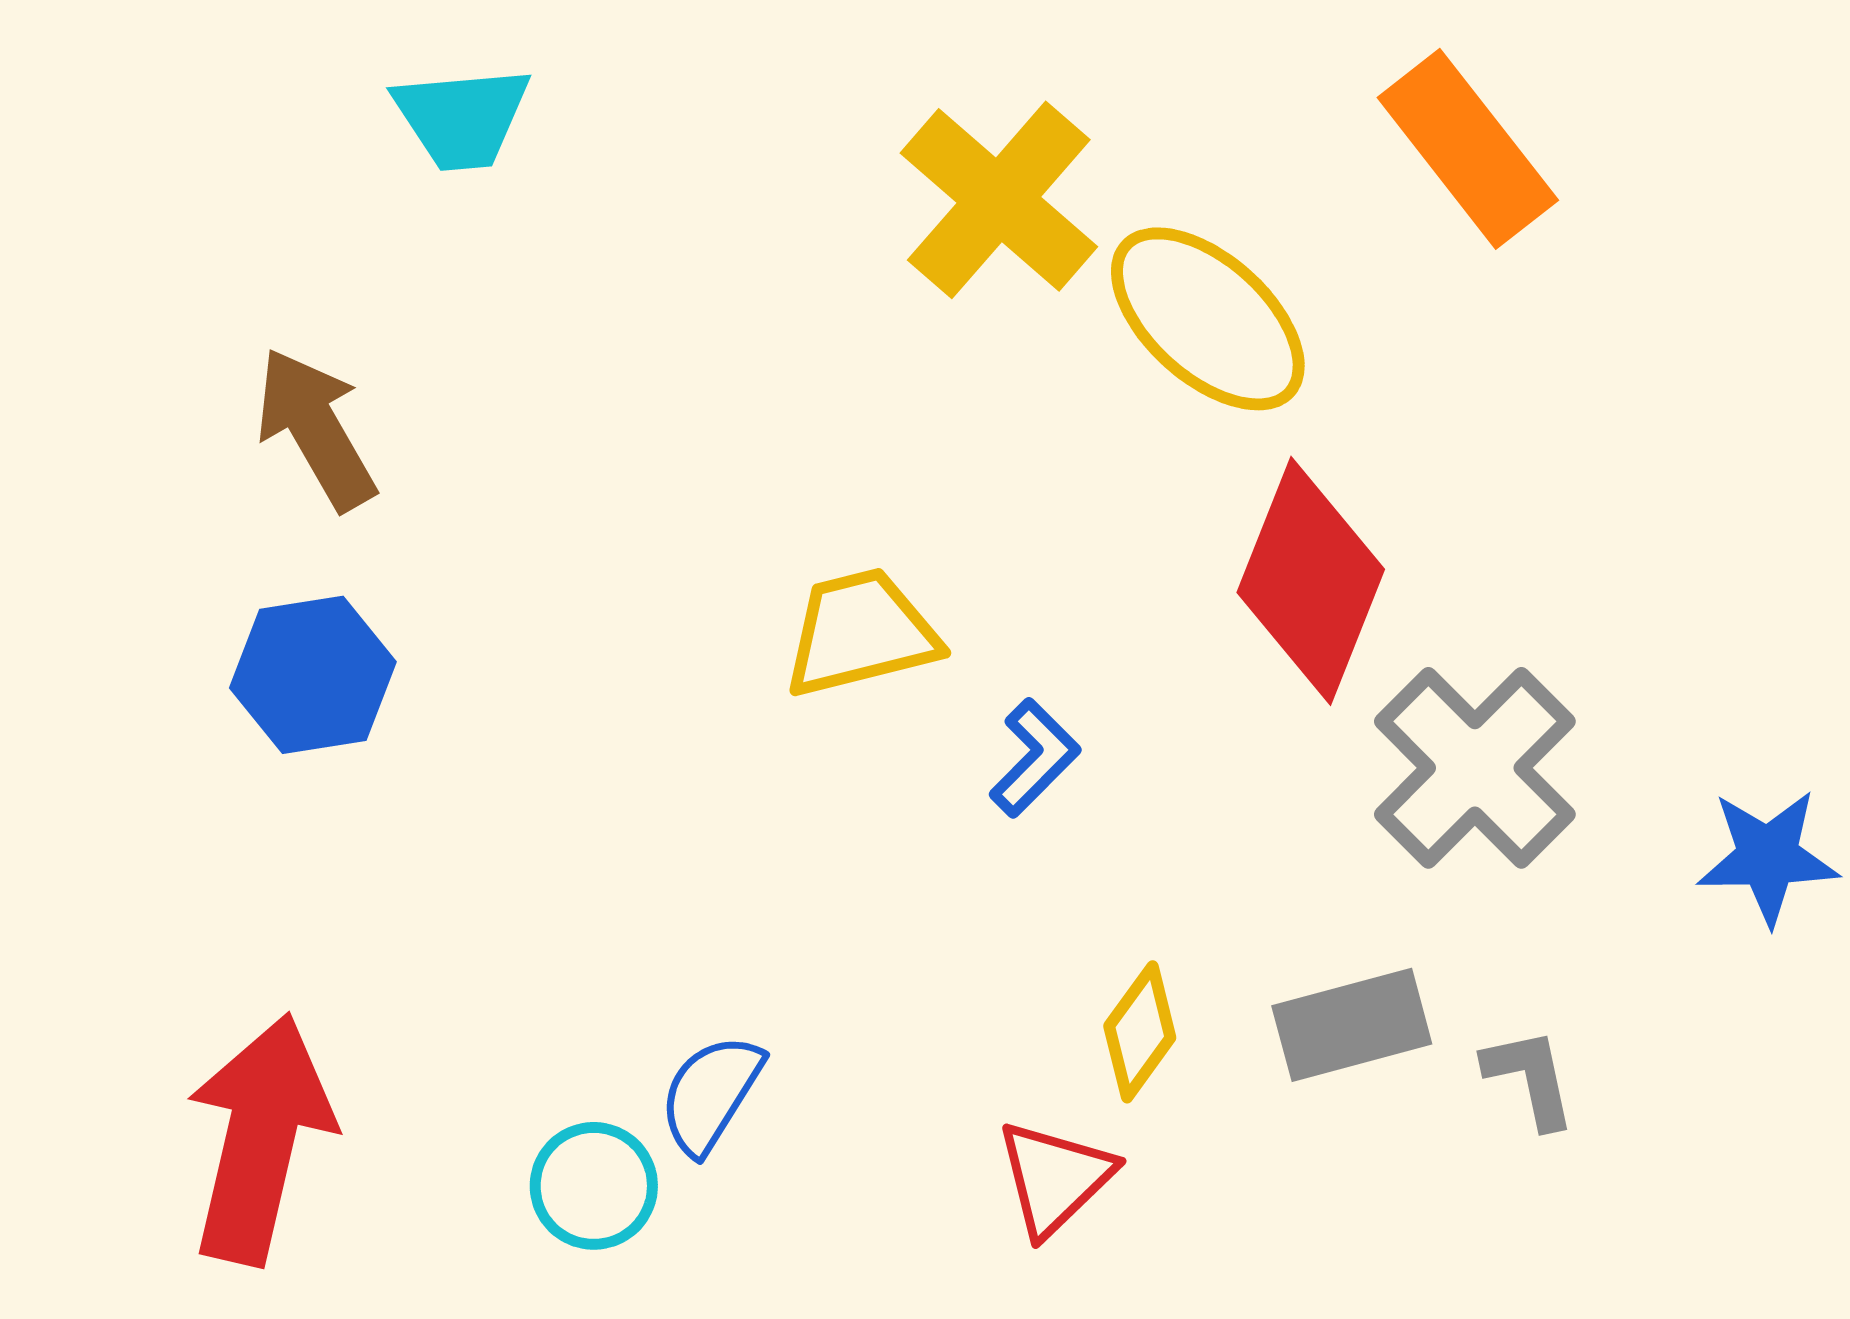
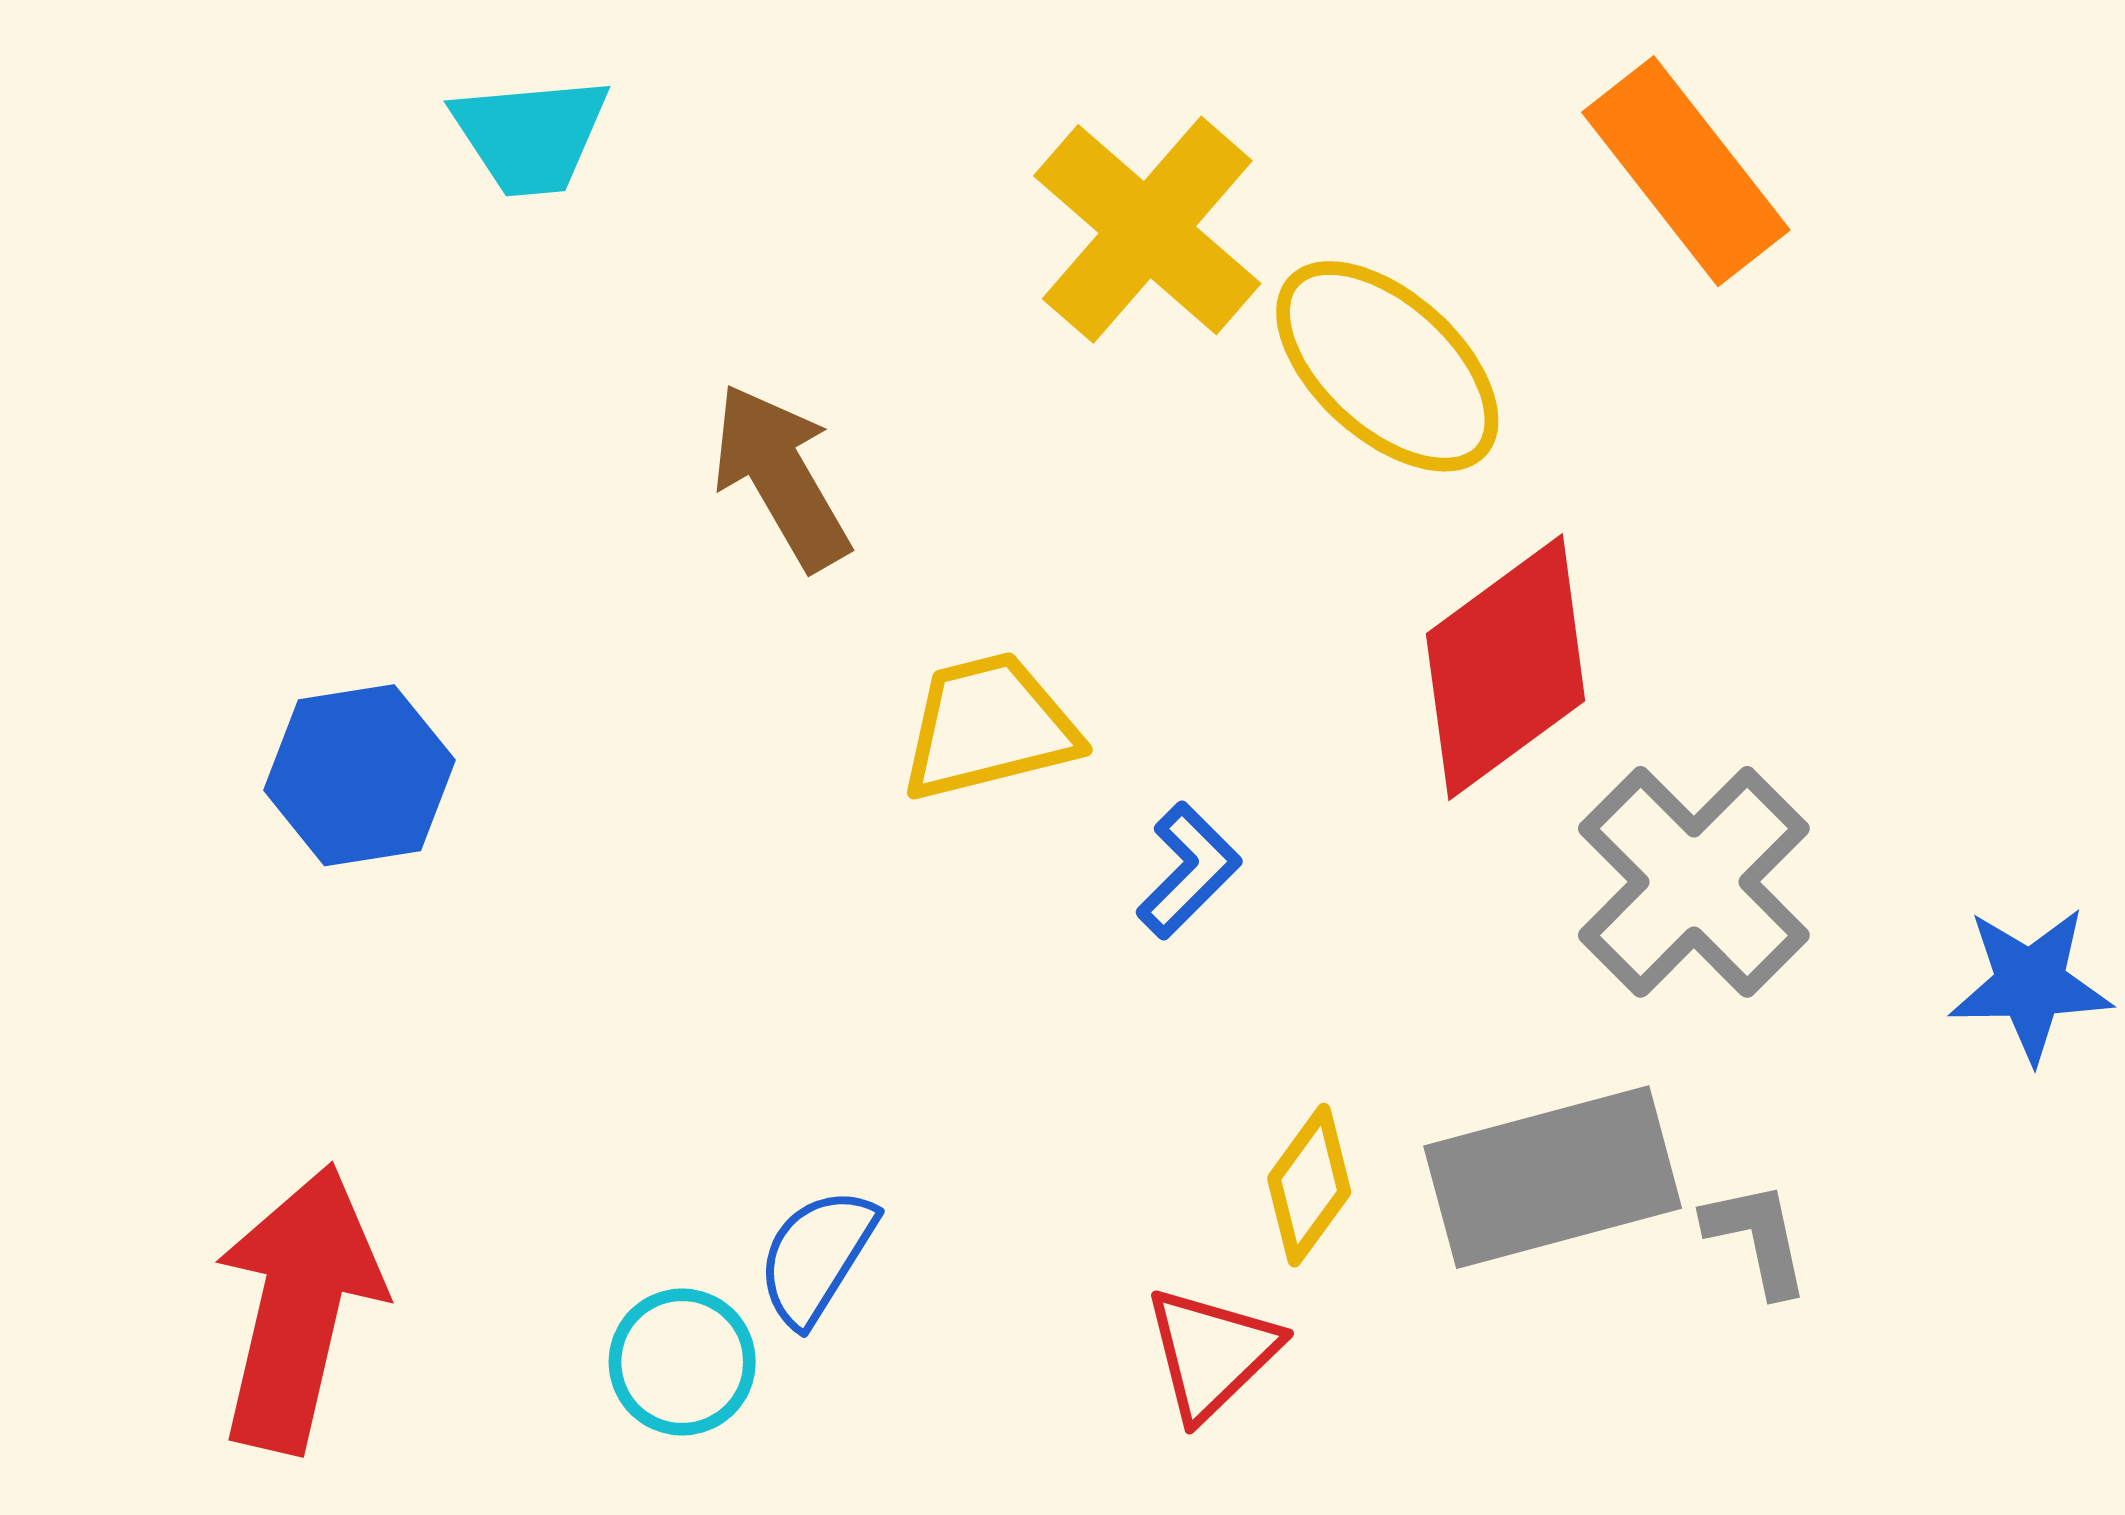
brown arrow: (316, 429) -> (781, 477), moved
red diamond: (1311, 581) -> (1506, 667), turned 32
gray rectangle: (1352, 1025) -> (1553, 1177), size x1.4

